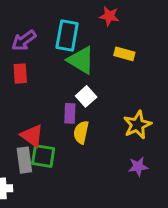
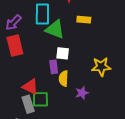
red rectangle: (20, 74) -> (15, 46), size x1.5
white square: (86, 96) -> (63, 53), turned -32
yellow star: (137, 125) -> (101, 67), turned 30
purple star: (138, 167) -> (82, 93), moved

